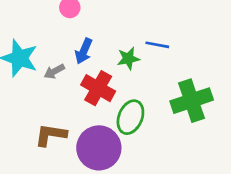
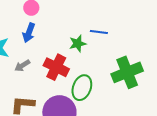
blue arrow: (84, 51) -> (29, 33), moved
gray arrow: (54, 71) -> (22, 66), moved

